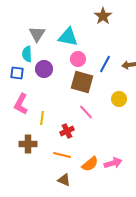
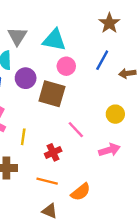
brown star: (103, 16) -> (109, 23), moved
blue line: (105, 64) -> (102, 60), moved
brown square: (82, 82) -> (52, 94), moved
pink arrow: (113, 163) -> (109, 150), moved

